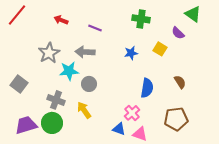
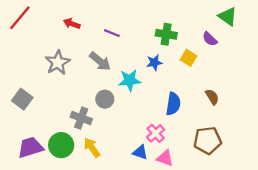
green cross: (141, 19) -> (166, 34), moved
gray arrow: (85, 52) -> (100, 61), turned -144
cyan star: (69, 71) -> (130, 80), moved
gray cross: (56, 100) -> (81, 118), moved
yellow arrow: (84, 110) -> (92, 148), moved

